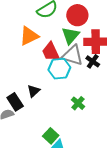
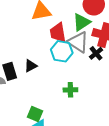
green cross: (78, 103) -> (70, 90), turned 32
green square: (51, 136) -> (35, 114), turned -35

